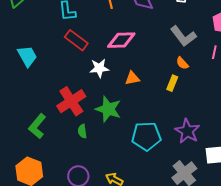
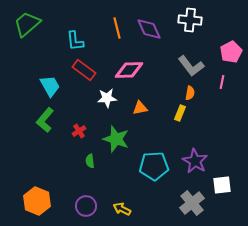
cyan trapezoid: (27, 56) -> (50, 86), moved
orange semicircle: (182, 63) -> (190, 93), turned -128
red cross: (71, 101) -> (79, 131), size x0.5
green L-shape: (37, 126) -> (45, 120), moved

